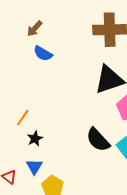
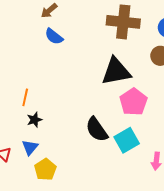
orange line: (23, 118) -> (25, 97), turned -30

